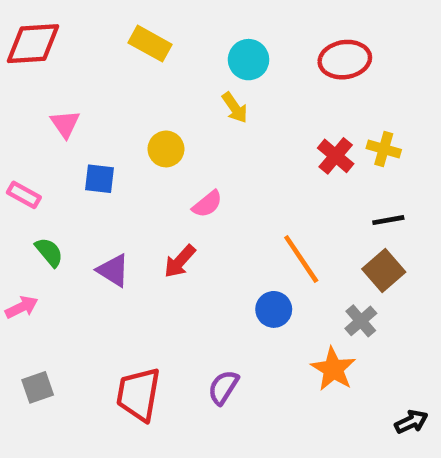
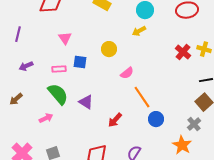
yellow arrow: (235, 108) -> (139, 31), turned 96
pink rectangle: (24, 195) -> (59, 69), moved, turned -32
green semicircle: (49, 252) -> (58, 94), size x1.6
orange line: (301, 259) -> (142, 97), moved
red arrow: (180, 261) -> (115, 120), moved

